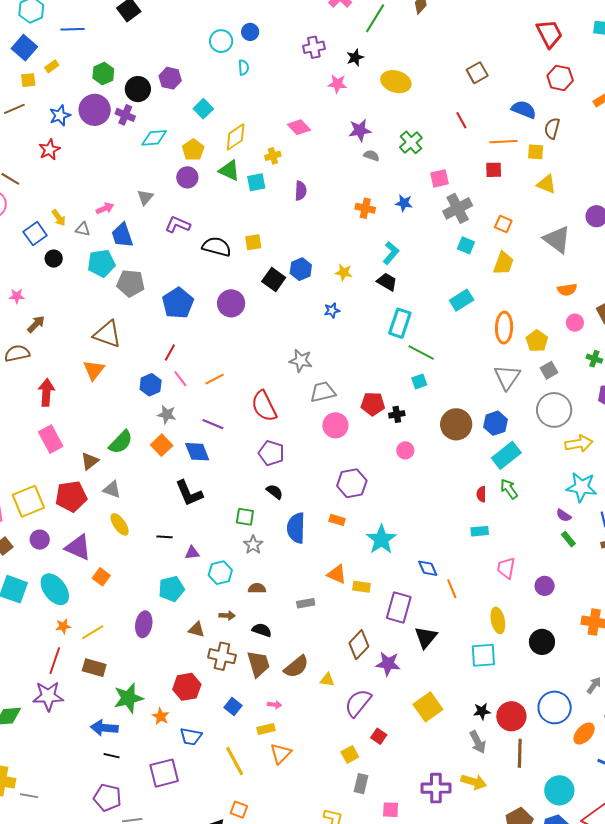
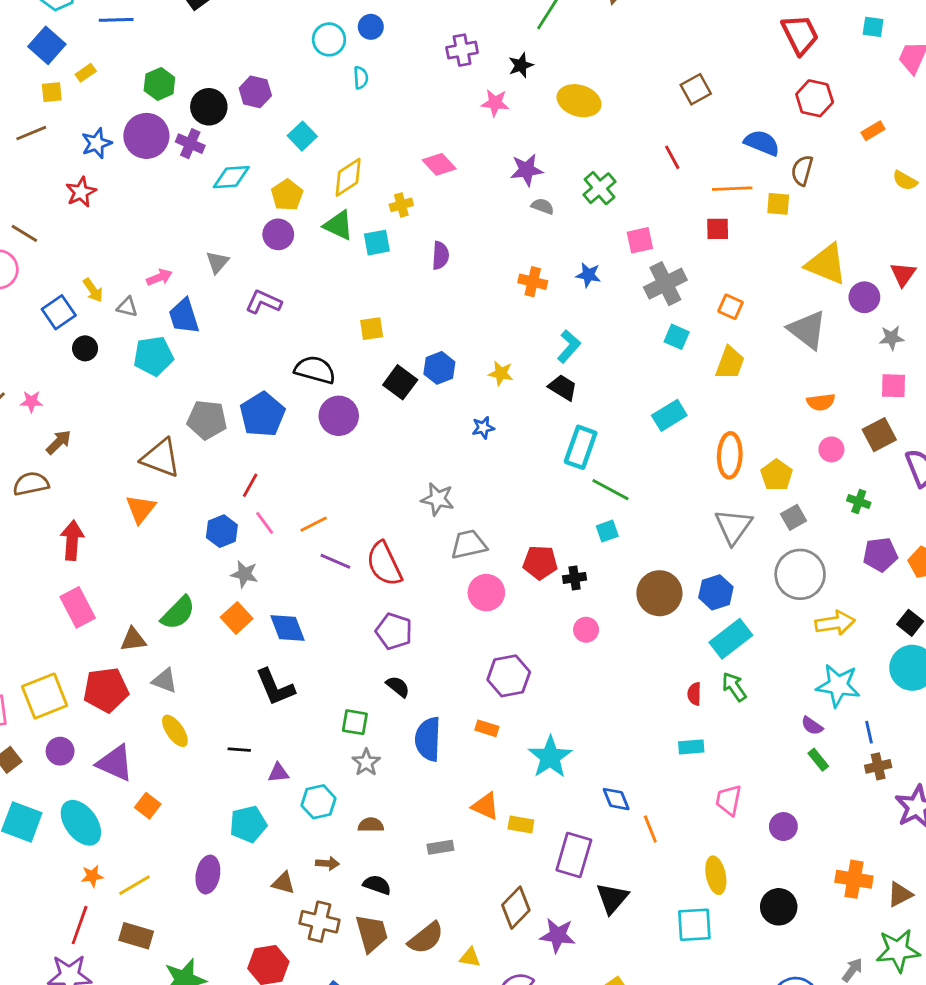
yellow triangle: (546, 184) -> (826, 264), moved, size x1.5
black semicircle: (217, 247) -> (315, 370), moved
gray pentagon: (131, 283) -> (207, 420), moved
purple line: (213, 424) -> (335, 561), moved
brown triangle: (90, 461) -> (133, 640), turned 30

